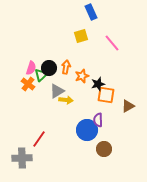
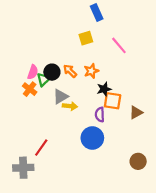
orange arrow: (66, 67) -> (70, 71), turned -56
orange star: (82, 76) -> (91, 71), moved
purple semicircle: (98, 120) -> (100, 115), moved
brown circle: (104, 149) -> (138, 161), moved

